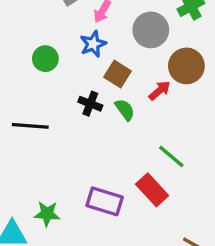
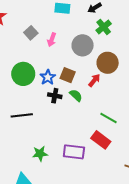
blue star: (93, 44) -> (48, 77), moved
green circle: (45, 59) -> (23, 74), size x1.5
green star: (47, 214) -> (40, 154), moved

